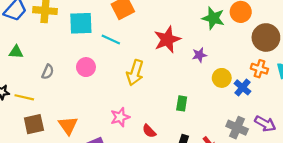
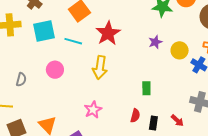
red star: (167, 39) -> (108, 33), moved
yellow circle: (222, 78) -> (180, 50), moved
red semicircle: (149, 131) -> (135, 116), moved, turned -112

